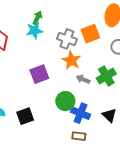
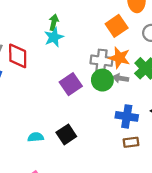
gray cross: (67, 39) -> (101, 61), moved
orange star: (71, 60) -> (119, 58), moved
green circle: (65, 101) -> (102, 80), moved

